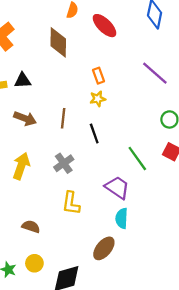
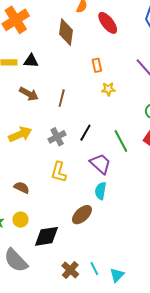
yellow star: (98, 99) -> (108, 89), moved
black line: (94, 134) -> (85, 133), moved, turned 42
yellow arrow: (21, 166) -> (20, 134), turned 40

